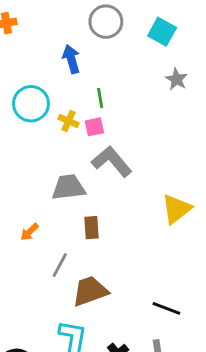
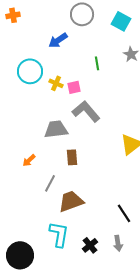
blue arrow: (71, 59) -> (58, 40), turned -108
green line: (100, 98) -> (97, 63), moved
black line: (166, 308) -> (124, 213), turned 36

